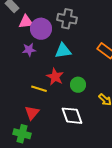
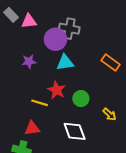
pink triangle: (26, 22) -> (29, 21), moved
purple circle: (41, 29) -> (55, 39), moved
red triangle: (32, 113) -> (32, 128), turned 42

